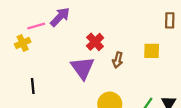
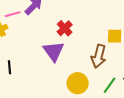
brown arrow: (118, 60) -> (99, 56), moved, size x1.6

